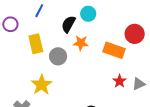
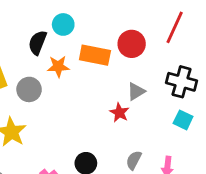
orange rectangle: (114, 50) -> (95, 55), moved
gray triangle: (139, 84) -> (136, 92), moved

